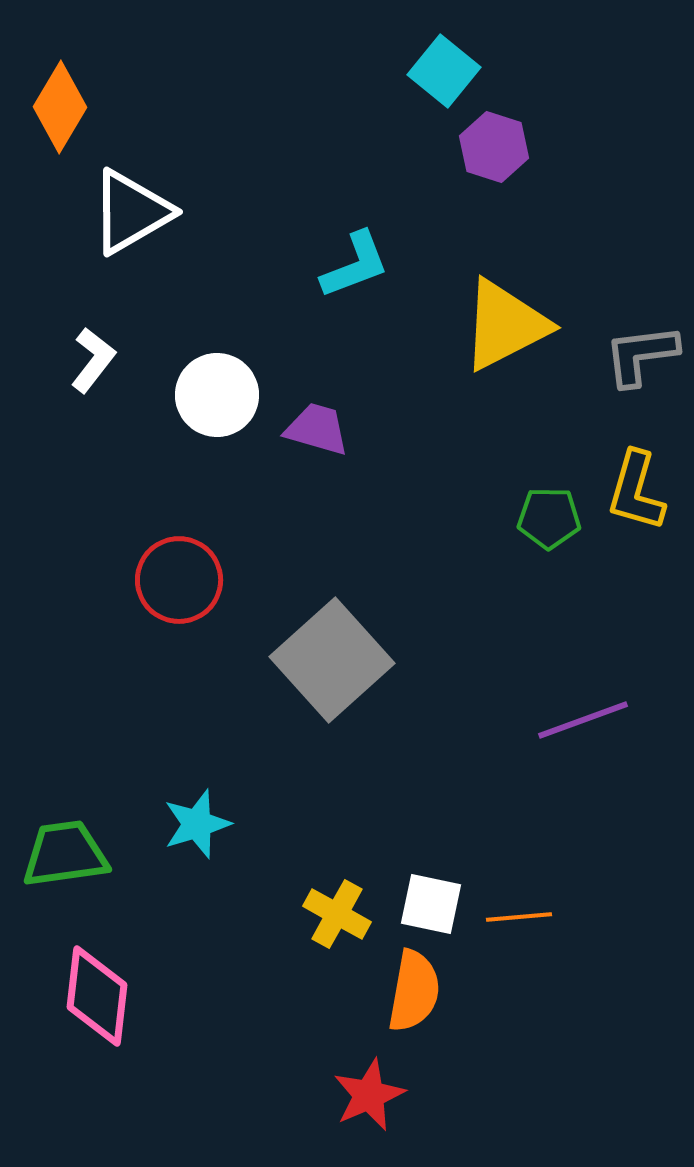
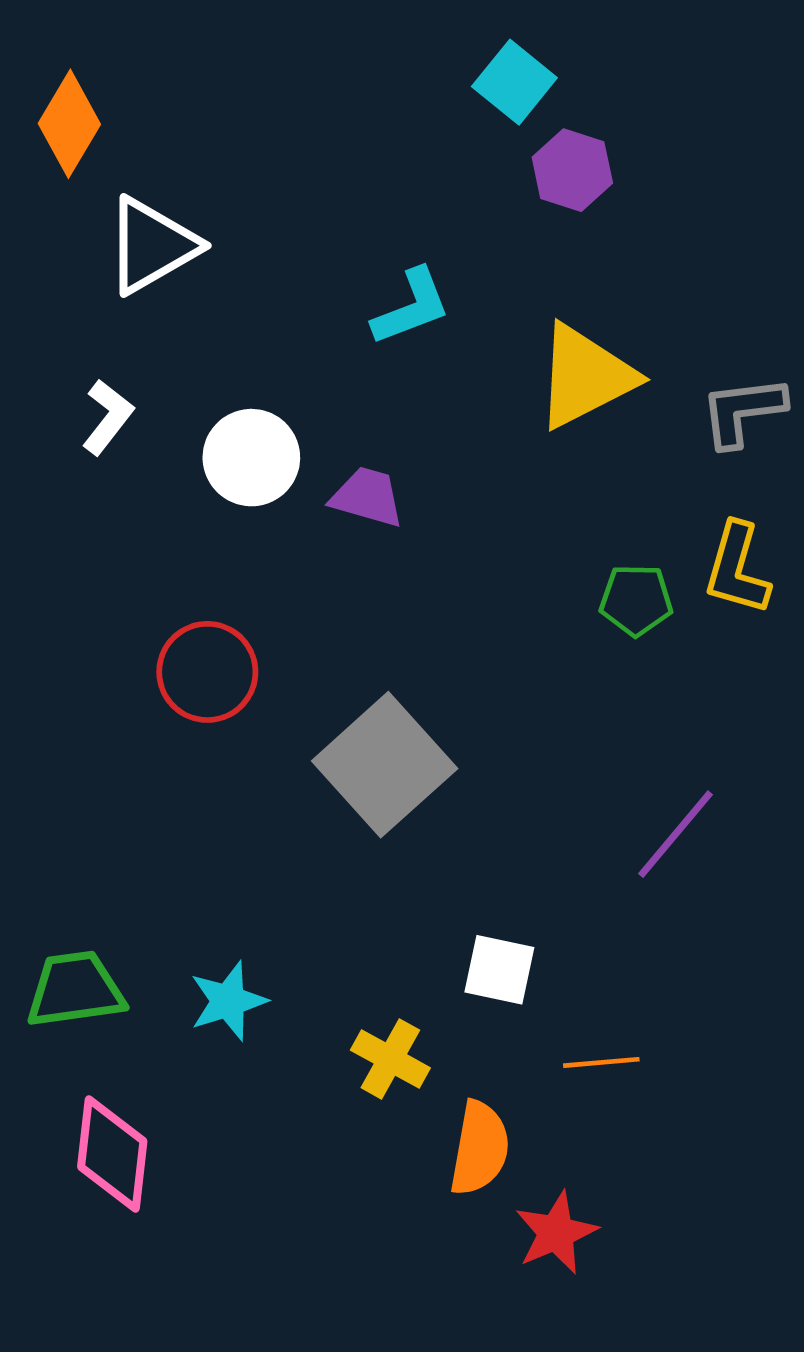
purple line: (583, 720) -> (675, 834), turned -30
cyan star: (197, 824) -> (228, 1001), moved
white square: (431, 904) -> (499, 970), moved
red star: (369, 1095) -> (556, 1233), moved

